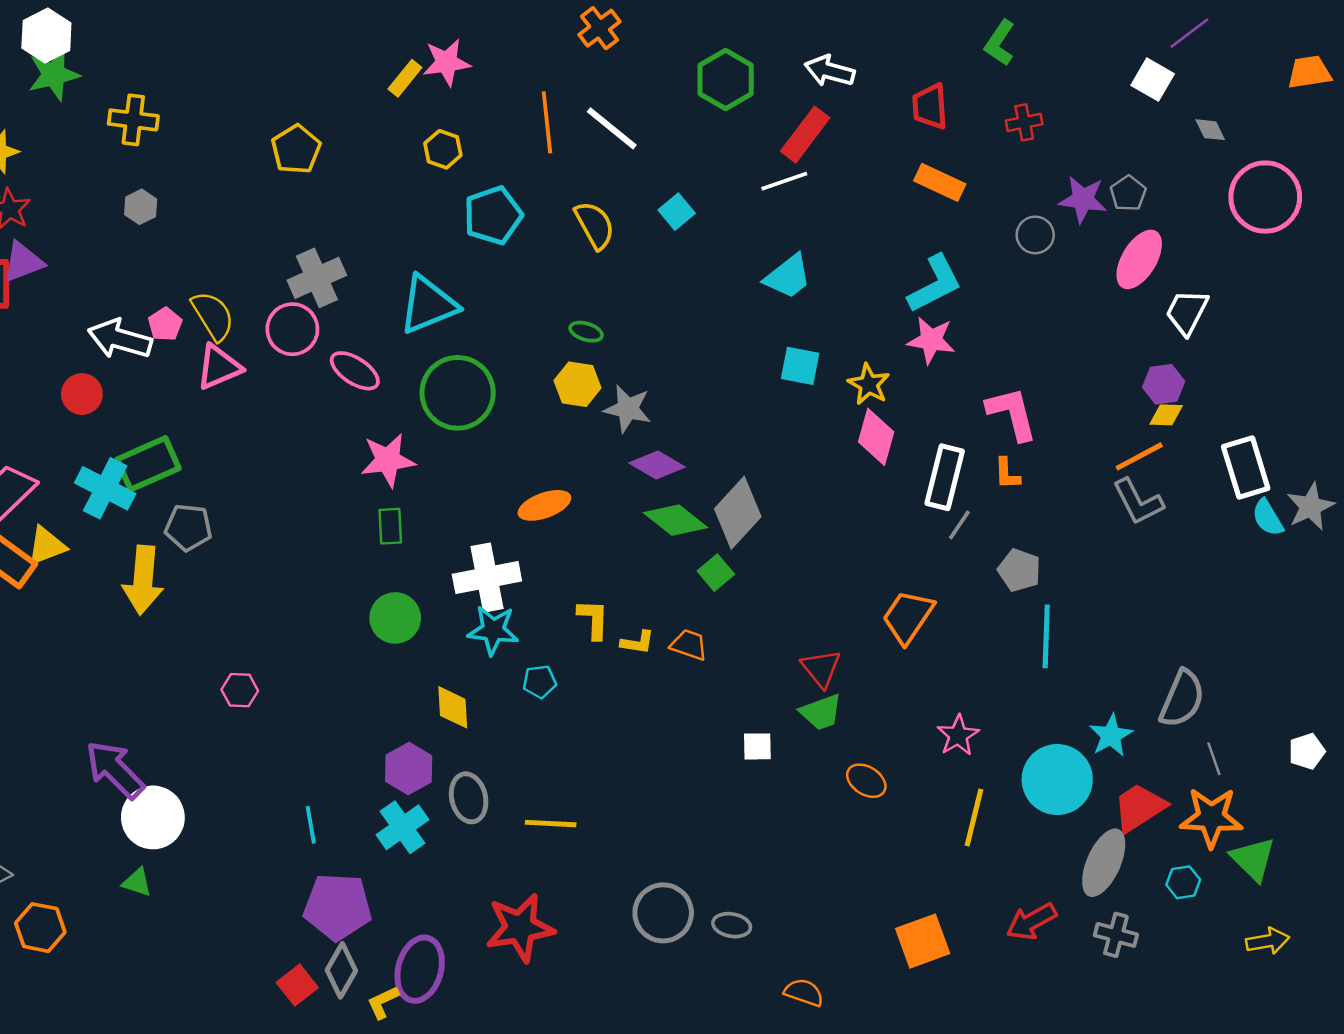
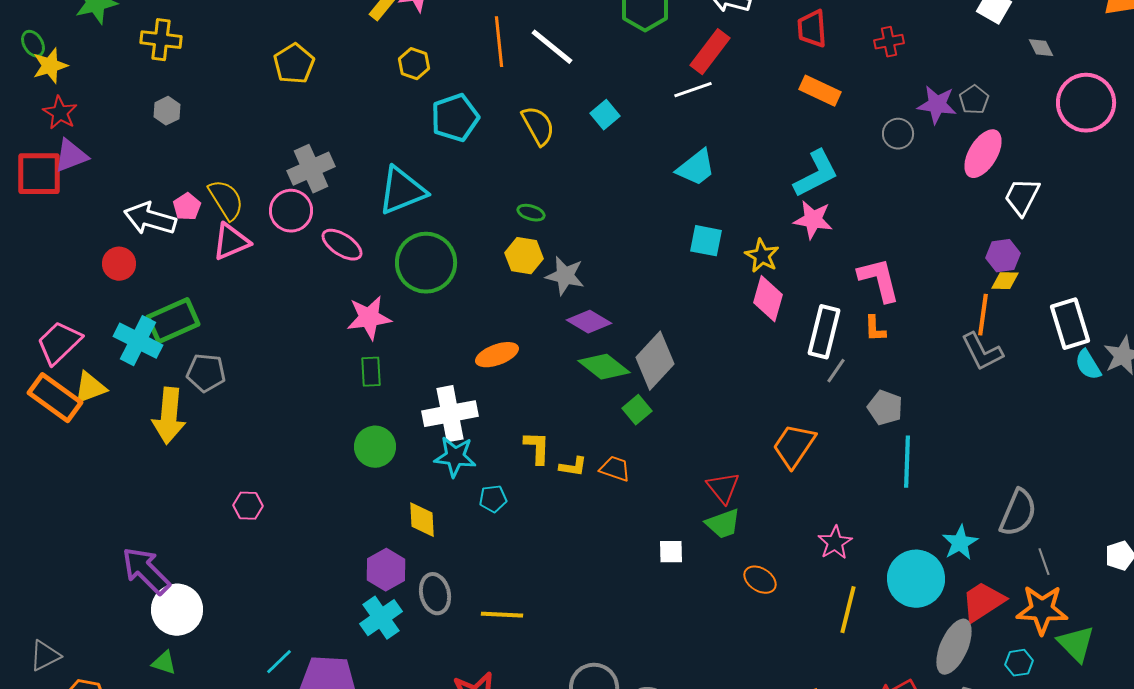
orange line: (1139, 456) -> (983, 315), turned -54
cyan line: (311, 825) -> (279, 662), moved, turned 56

